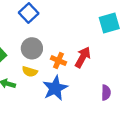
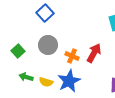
yellow semicircle: (30, 72) -> (46, 82), moved

